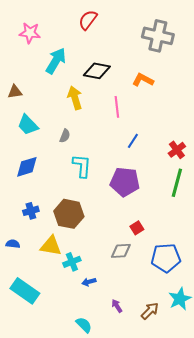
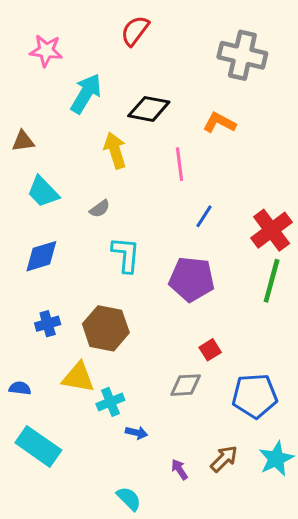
gray semicircle: (65, 136) -> (100, 209), turned 32
red cross: (177, 150) -> (272, 230), size x1.5
blue semicircle: (13, 244) -> (20, 388), moved
blue arrow: (89, 282) -> (137, 433), turned -152
brown arrow: (150, 311) -> (224, 459), moved

